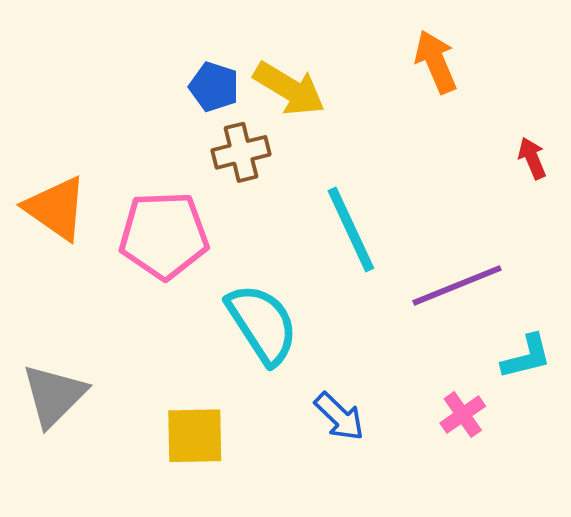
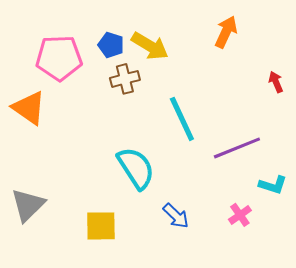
orange arrow: (436, 62) -> (226, 32), turned 48
pink pentagon: (164, 235) -> (59, 58), moved
cyan L-shape: (526, 357) -> (273, 185), turned 32

